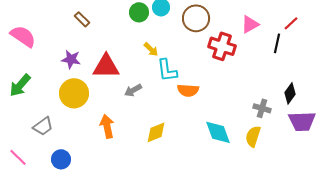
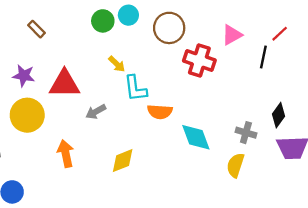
cyan diamond: (218, 132) -> (196, 137), moved

